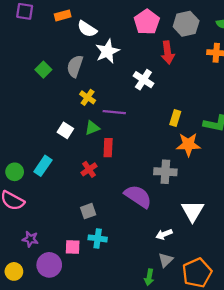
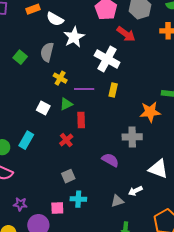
red arrow: (168, 52) -> (126, 34), turned -42
white cross: (143, 80) -> (107, 59), size x1.4
yellow rectangle: (175, 118) -> (113, 90), moved
purple semicircle: (138, 196) -> (110, 160), size x0.7
white triangle: (193, 211) -> (158, 169), turned -35
gray triangle: (166, 260) -> (117, 201), moved, turned 32

